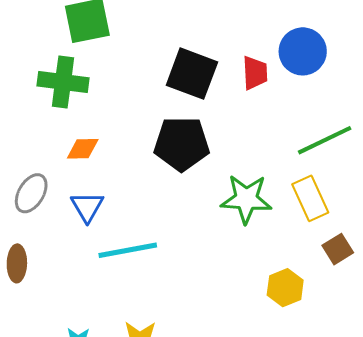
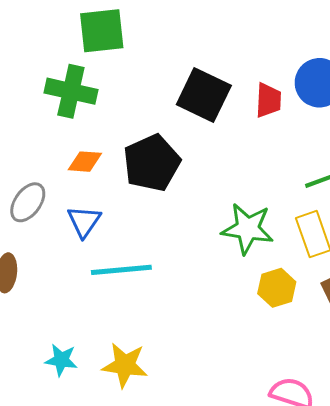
black pentagon: (182, 144) -> (152, 163), moved, turned -30
yellow hexagon: (285, 288) -> (277, 288), moved

